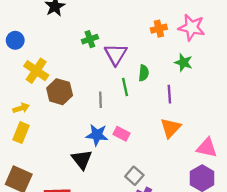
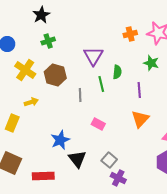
green cross: (90, 39) -> (48, 41), moved
brown hexagon: (60, 92) -> (55, 75), moved
yellow arrow: (21, 108) -> (31, 102), moved
blue star: (97, 135) -> (60, 140), moved, turned -30
black triangle: (82, 159) -> (77, 159), moved

